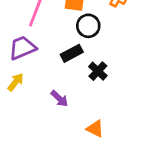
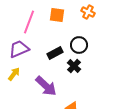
black circle: (88, 26) -> (79, 45), moved
purple arrow: (59, 99) -> (46, 86), size x1.6

